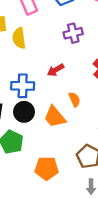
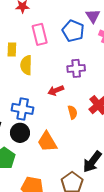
red arrow: (56, 70) -> (56, 90), moved
orange semicircle: (74, 99) -> (72, 112), moved

